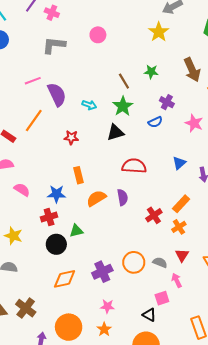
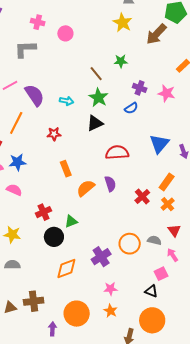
pink cross: (52, 13) -> (38, 22), moved
brown arrow: (192, 70) -> (156, 34), moved, turned 75
pink star: (194, 123) -> (167, 93), moved
blue triangle: (179, 163) -> (159, 144), size x1.5
blue star: (56, 194) -> (17, 162), moved
brown cross: (26, 308) -> (34, 301), turned -36

